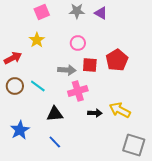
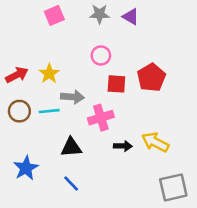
yellow star: (37, 40) -> (49, 74), moved
gray arrow: (67, 70) -> (72, 97), moved
cyan line: (38, 86) -> (49, 111), turned -42
gray square: (134, 145) -> (173, 187), turned -30

